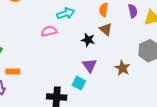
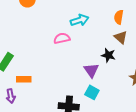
black star: (88, 40) -> (108, 55), moved
purple triangle: (90, 65) -> (91, 70), moved

